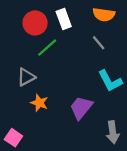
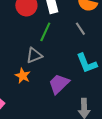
green line: (47, 48) -> (45, 32), moved, turned -30
gray triangle: (26, 77) -> (34, 55), moved

